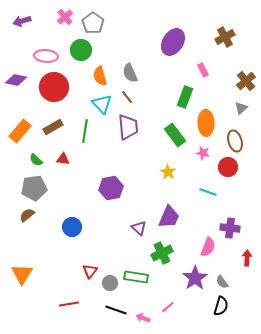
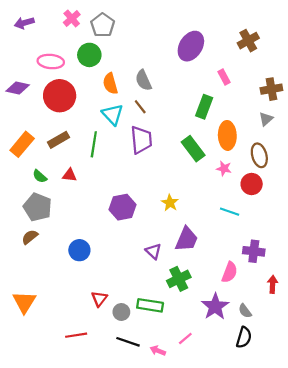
brown cross: (246, 81) -> (271, 89), turned 30
yellow star: (168, 172) -> (170, 203), moved
gray pentagon: (34, 188) -> (38, 207), turned 30

